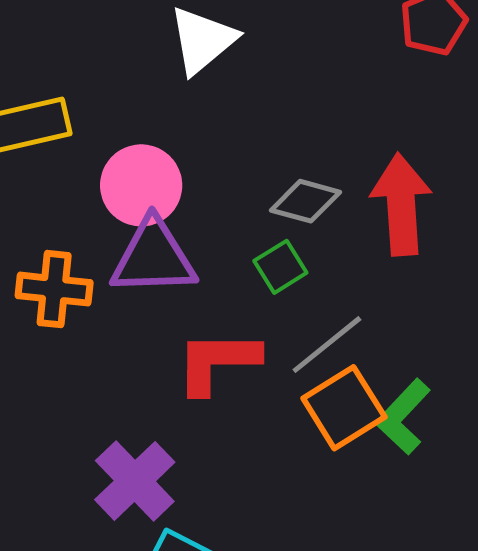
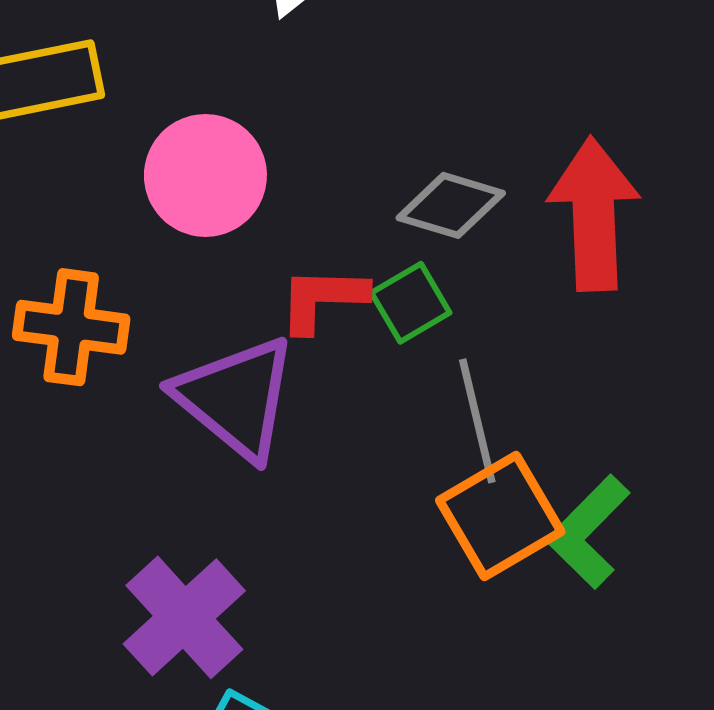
purple triangle: (153, 257) -> (236, 398), moved, turned 40
gray line: (327, 345) -> (477, 421), turned -66
red L-shape: (217, 362) -> (323, 299), moved, size x0.7

